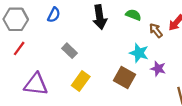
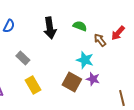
purple star: (158, 69) -> (93, 79), moved
yellow rectangle: (81, 81) -> (33, 85), turned -66

